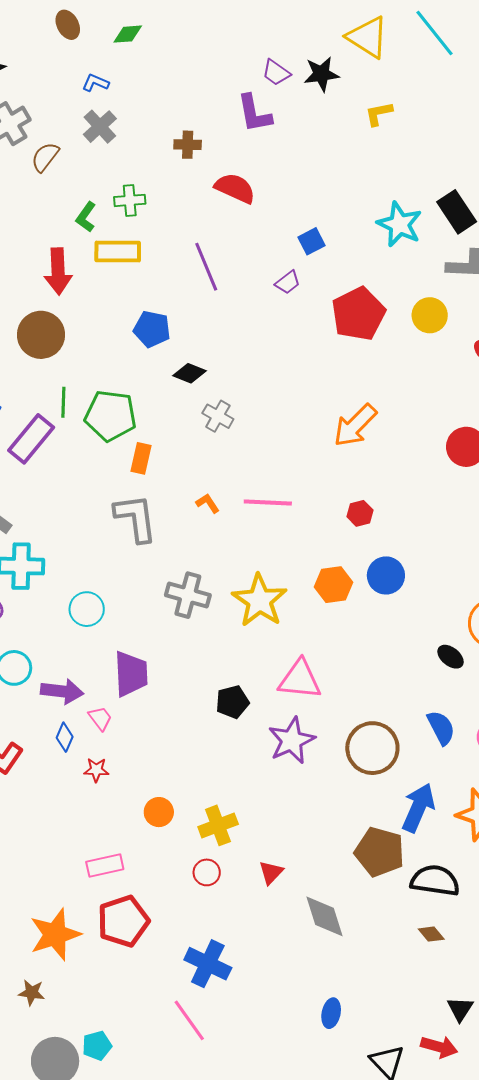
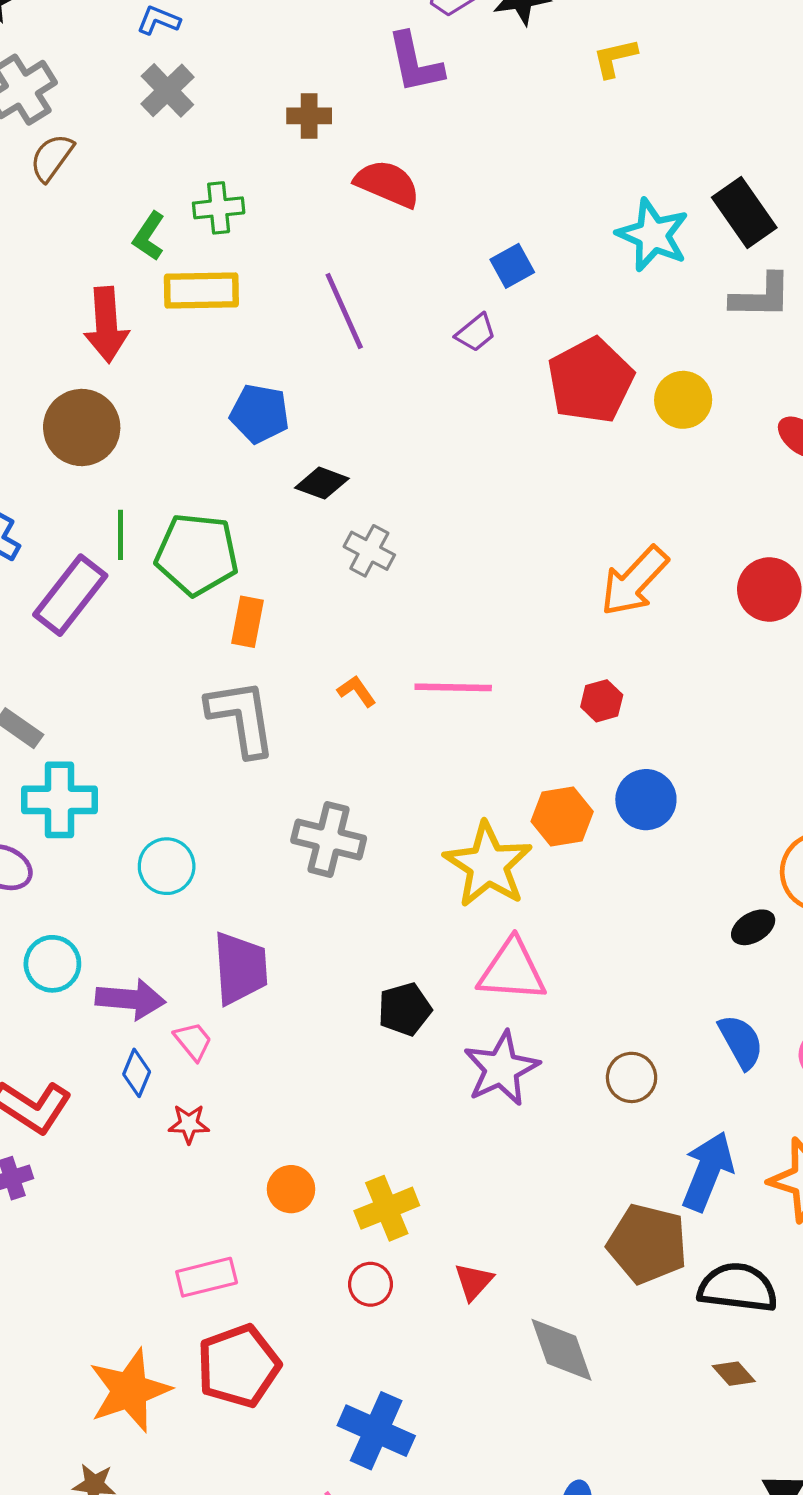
brown semicircle: (45, 157) -> (52, 158), moved
yellow circle: (430, 315) -> (683, 400), moved
orange arrow: (355, 425) -> (634, 581), moved
yellow star: (260, 600) -> (488, 865), moved
black ellipse: (451, 657) -> (753, 927), turned -68
brown circle: (372, 748) -> (632, 1077), size x0.6

